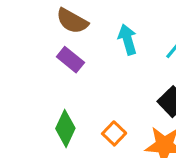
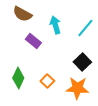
purple rectangle: (70, 60) -> (33, 41), moved

